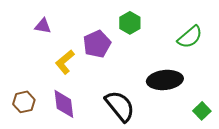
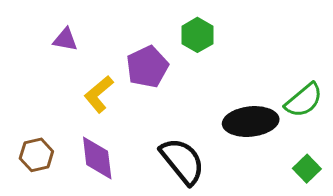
green semicircle: (190, 37) -> (304, 100), moved

